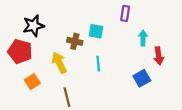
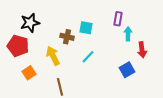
purple rectangle: (125, 13) -> (118, 19), moved
cyan line: (98, 64) -> (88, 57), turned 48

